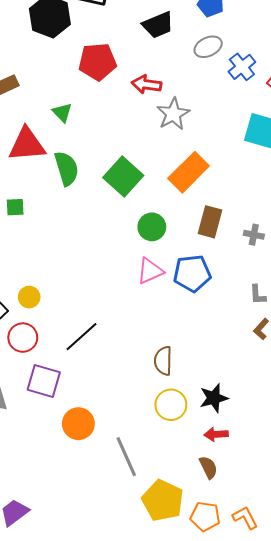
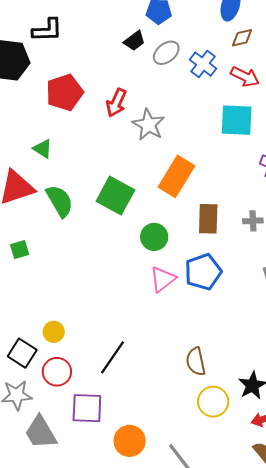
black trapezoid: (158, 25) -> (134, 41), moved, size x0.7
red arrow: (146, 84) -> (116, 103), turned -60

